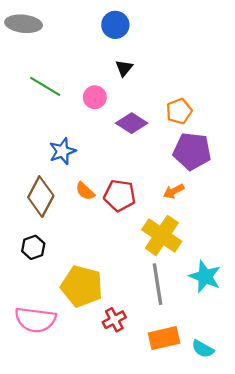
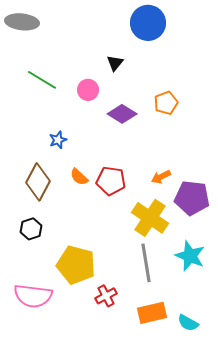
blue circle: (115, 25) -> (148, 23), moved, size x1.4
blue star: (62, 151) -> (58, 140), size x0.7
purple pentagon: (192, 151) -> (192, 198), moved

